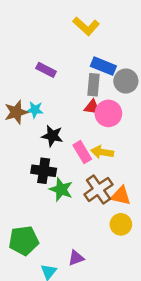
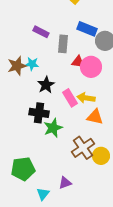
gray rectangle: (93, 85) -> (63, 44), moved
black star: (52, 136) -> (46, 85), turned 30
green star: (61, 189) -> (53, 128), turned 30
brown cross: (98, 189) -> (83, 148), moved
orange triangle: (121, 196) -> (95, 117), moved

